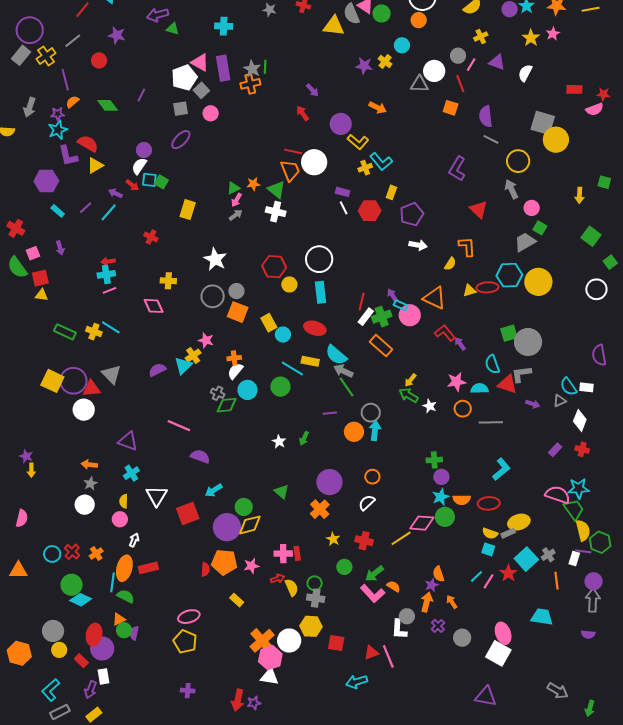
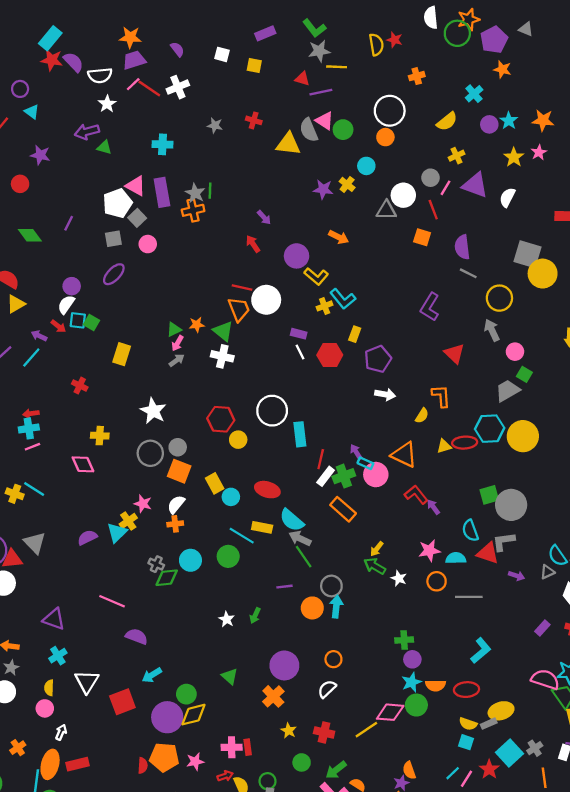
purple triangle: (497, 62) -> (475, 185), size x1.4
cyan rectangle: (320, 292) -> (300, 434), moved
white semicircle: (235, 371) -> (176, 504), moved

